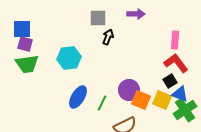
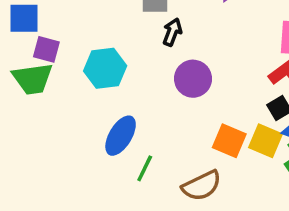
purple square: (25, 44) -> (46, 49), moved
purple circle: (129, 90) -> (193, 79), moved
green line: (102, 103) -> (145, 168), moved

